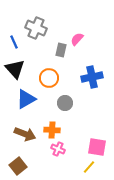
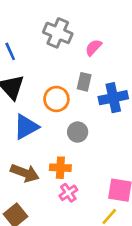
gray cross: (36, 28) -> (58, 33), moved
gray rectangle: (61, 50) -> (84, 82), moved
pink cross: (58, 149) -> (68, 193), turned 32

